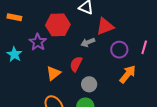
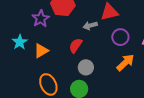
cyan star: (14, 54) -> (20, 42), moved
orange triangle: (53, 73) -> (41, 51), moved

